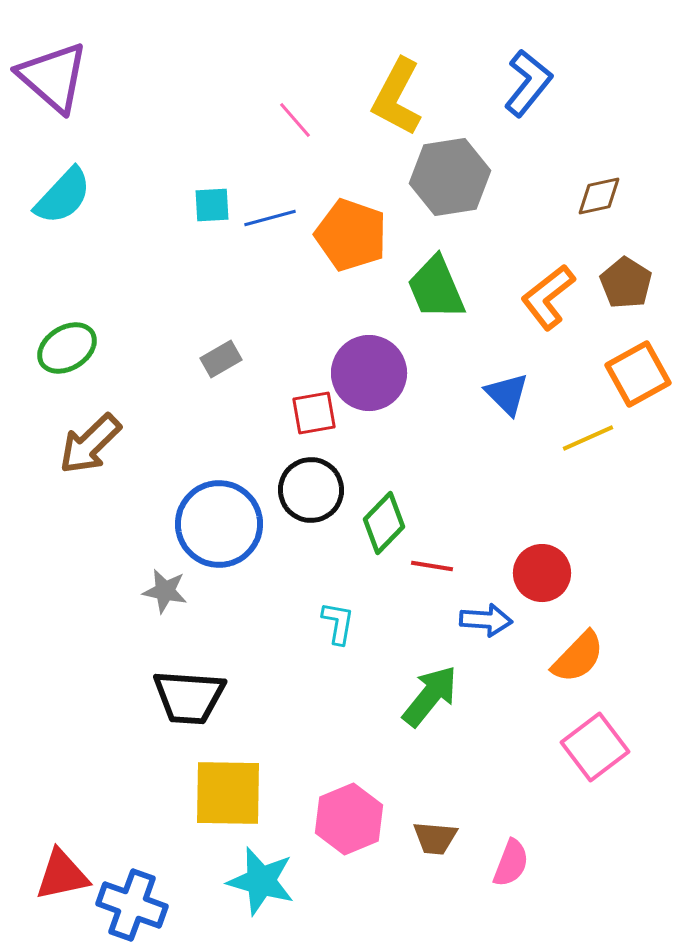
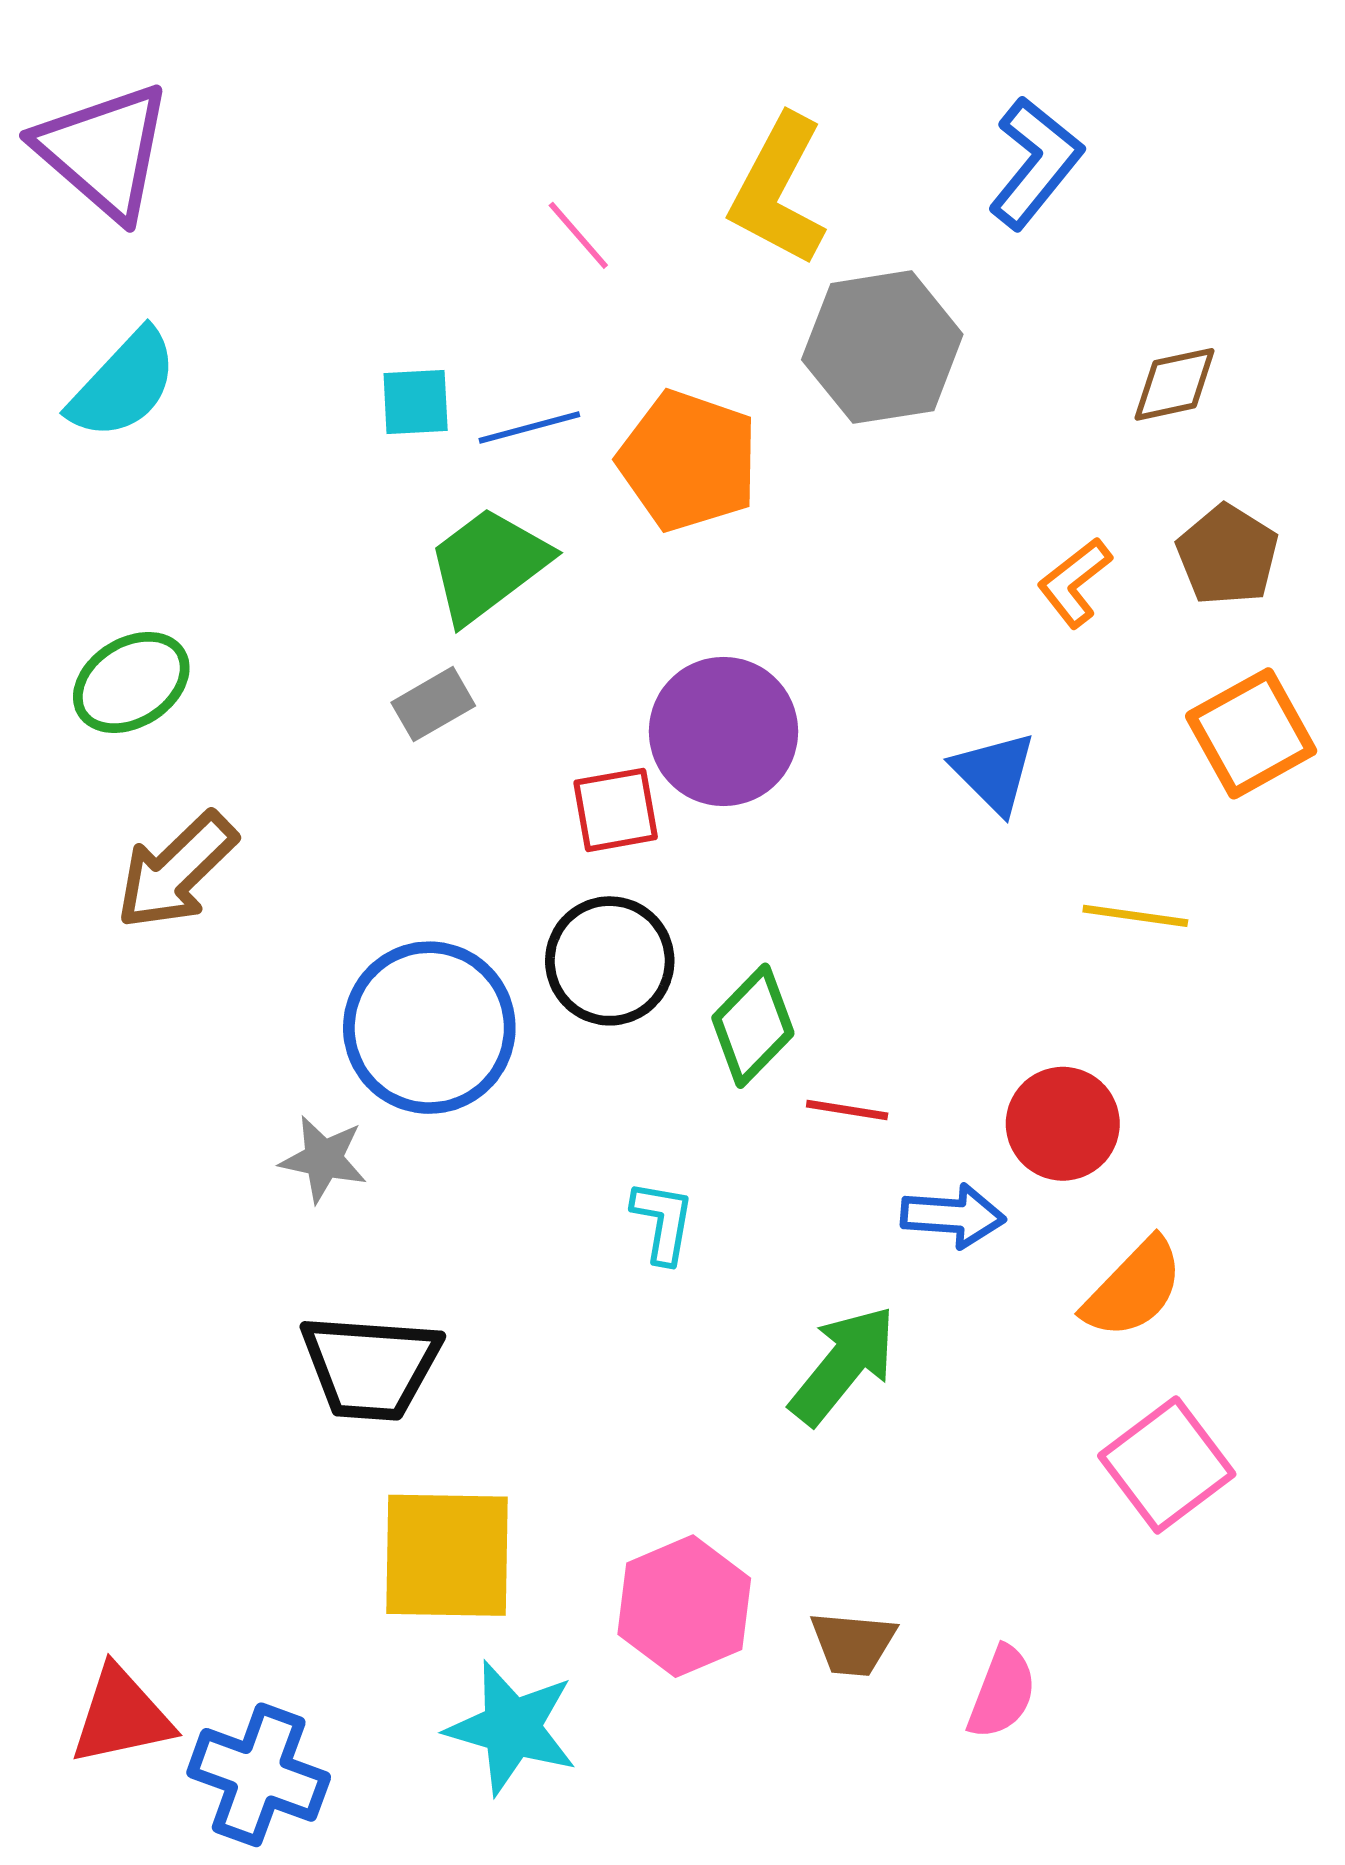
green trapezoid: (436, 288) -> (488, 565), moved, turned 76
orange L-shape: (548, 297) -> (1075, 582), size x0.7
yellow line: (588, 438) -> (1135, 916), moved, turned 32

